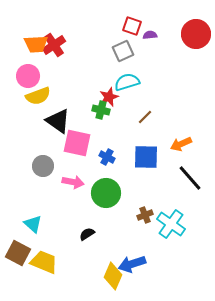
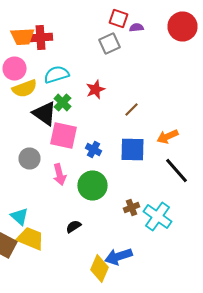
red cross: (54, 45) -> (40, 38), turned 30
cyan semicircle: (127, 82) -> (56, 74), moved
green cross: (101, 110) -> (62, 102), moved, turned 30
pink arrow: (73, 182) -> (60, 174), turned 65
yellow trapezoid: (44, 262) -> (30, 238), moved

